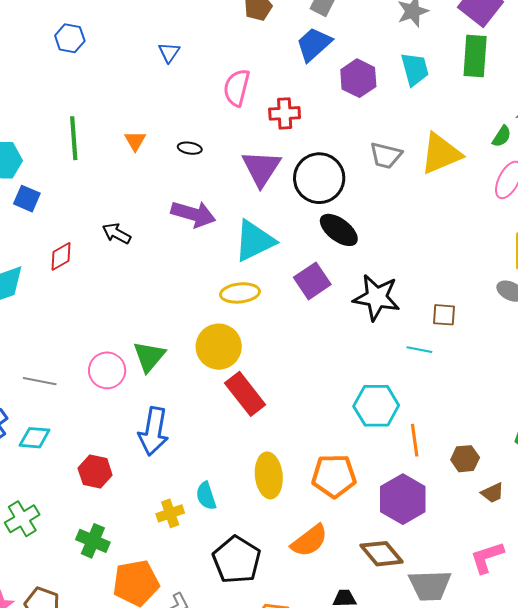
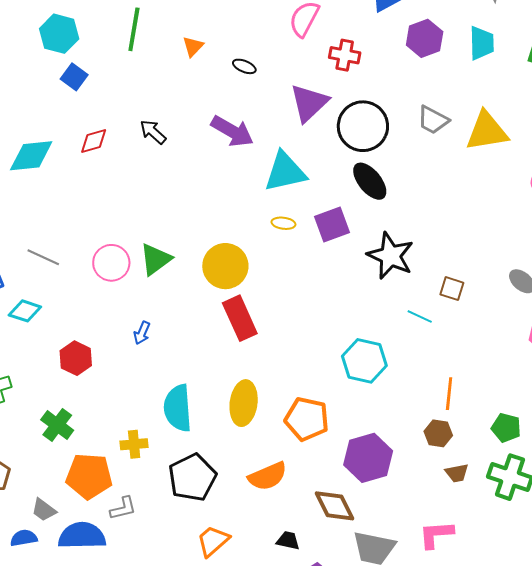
yellow ellipse: (240, 293) -> (283, 223), moved, size x0.6
blue arrow: (153, 431) -> (142, 333), size x0.5
orange line: (415, 440) -> (449, 394), moved
cyan semicircle: (206, 496) -> (178, 408), size x1.6
yellow cross: (170, 513) -> (134, 444), moved

